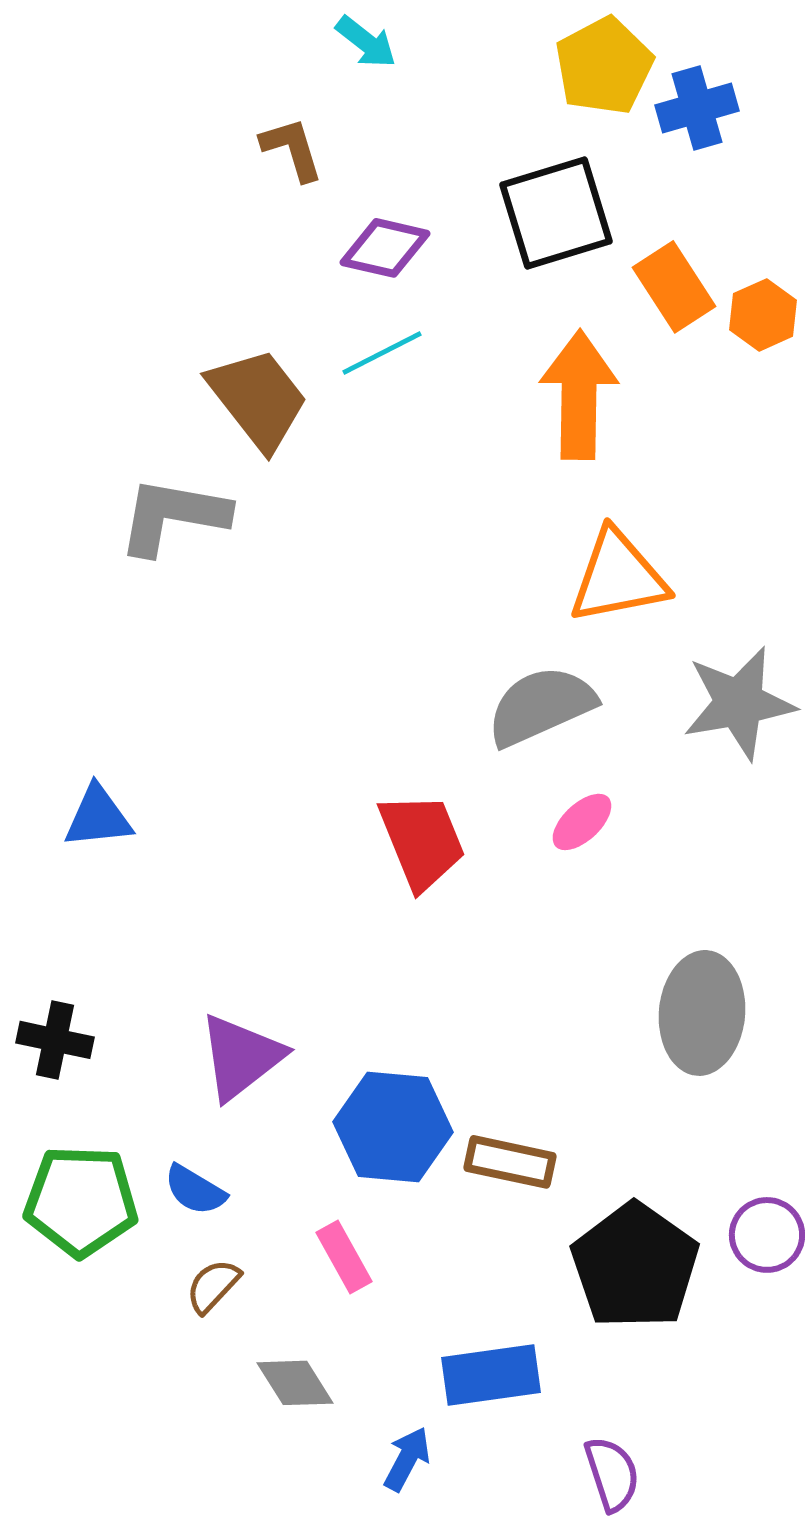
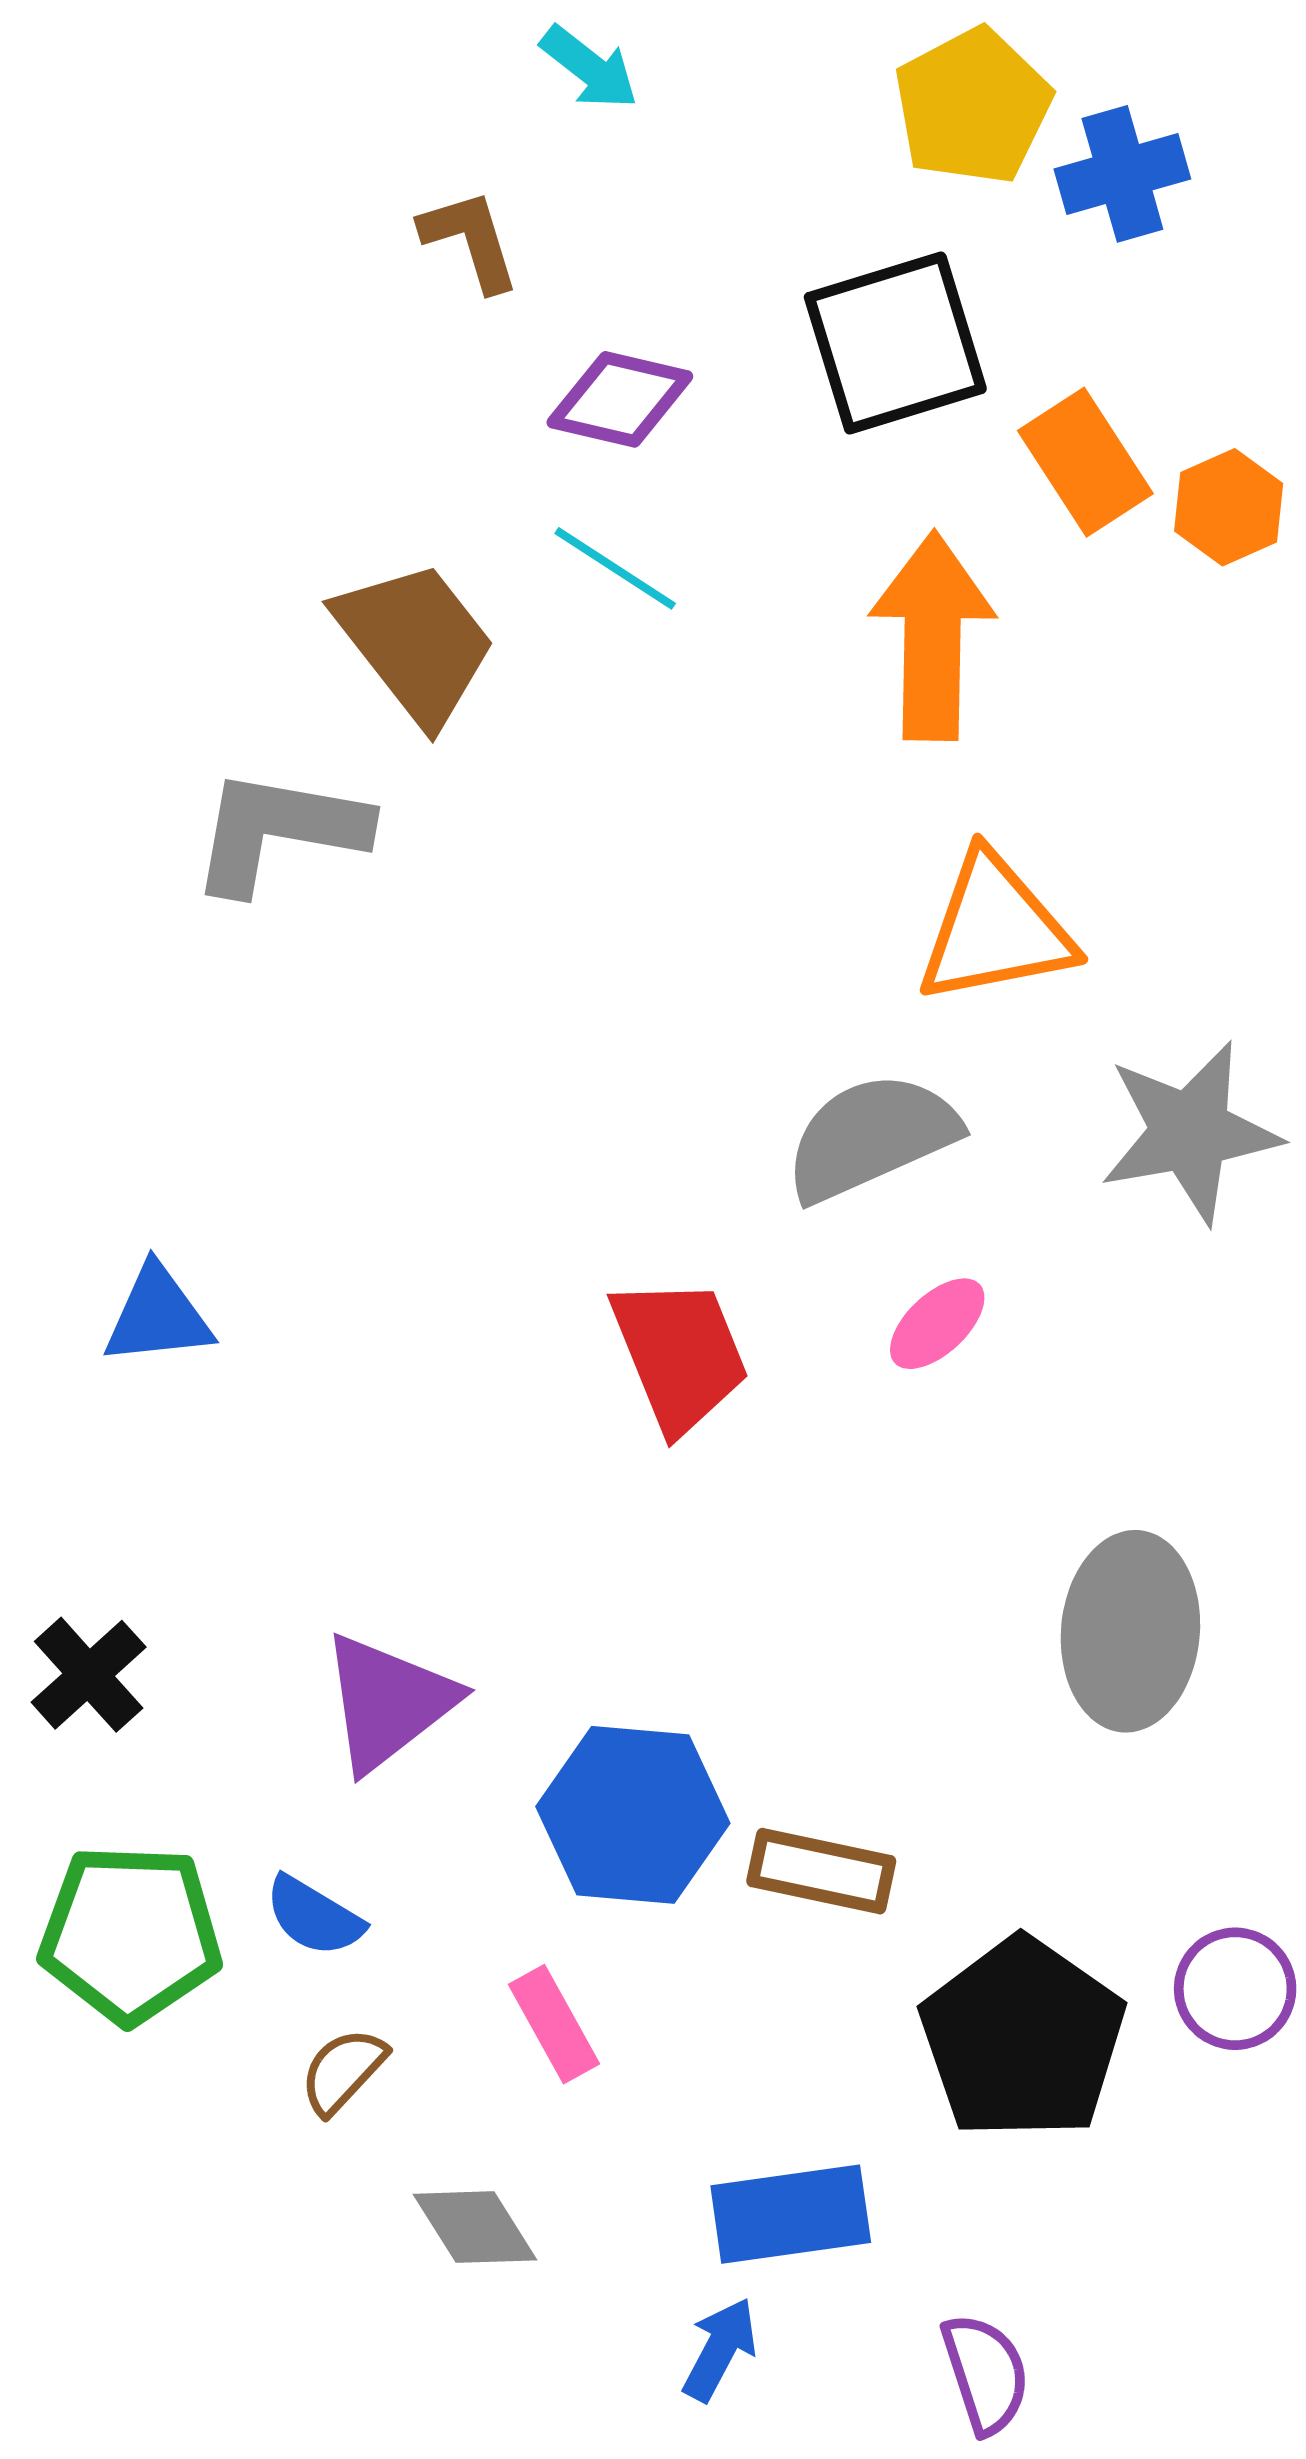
cyan line: (382, 353) -> (615, 568), turned 60
black cross: (55, 1040) -> (89, 1675), turned 36
blue arrow: (407, 1459) -> (720, 2349), moved

